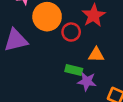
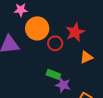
orange triangle: (96, 55) -> (86, 57), moved, turned -32

